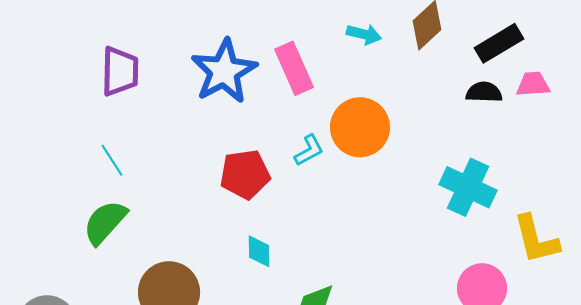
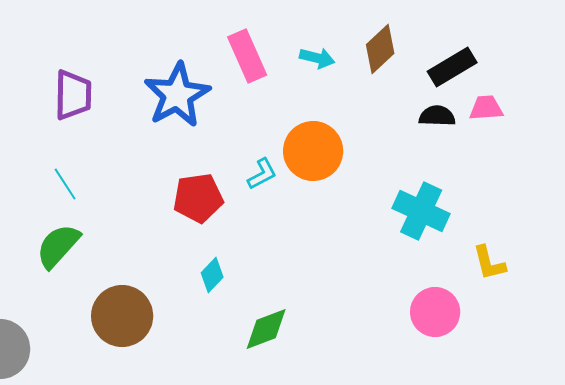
pink rectangle: (294, 68) -> (247, 56), moved
yellow L-shape: (536, 239) -> (489, 263), size x0.7
cyan diamond: (259, 251) -> (212, 275), turned 44

